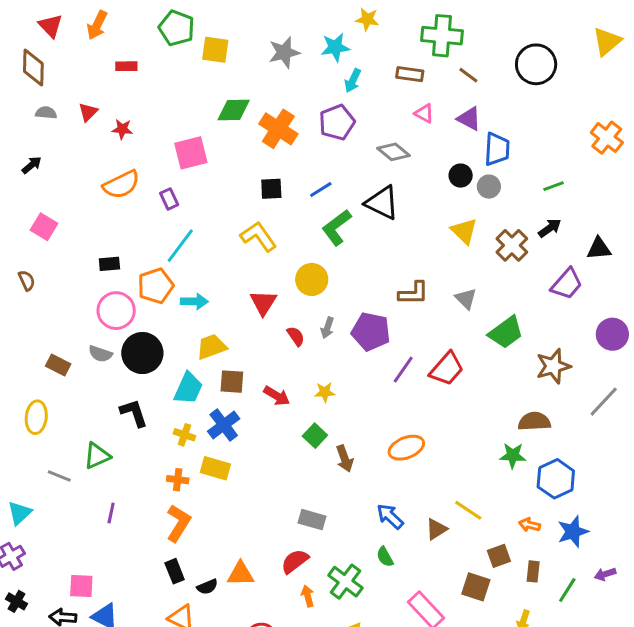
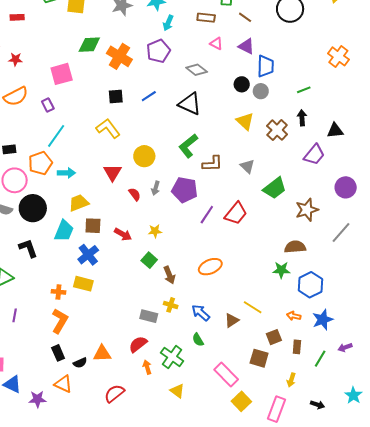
green L-shape: (337, 227) -> (188, 146), moved
black arrow: (550, 228) -> (302, 118), turned -56
yellow cross: (184, 435) -> (171, 305), moved

